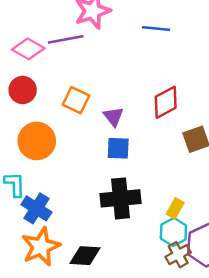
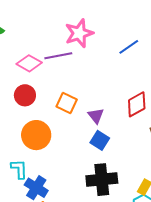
blue line: (156, 29) -> (129, 47), turned -40
blue square: (118, 148) -> (100, 140), turned 30

